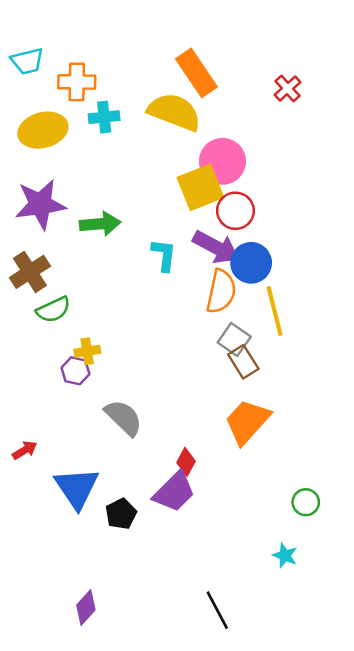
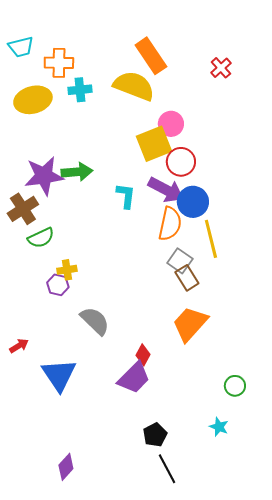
pink circle: (222, 161) -> (171, 124), size x0.7
purple star: (40, 204) -> (44, 176), moved
black pentagon: (121, 514) -> (155, 435), moved

